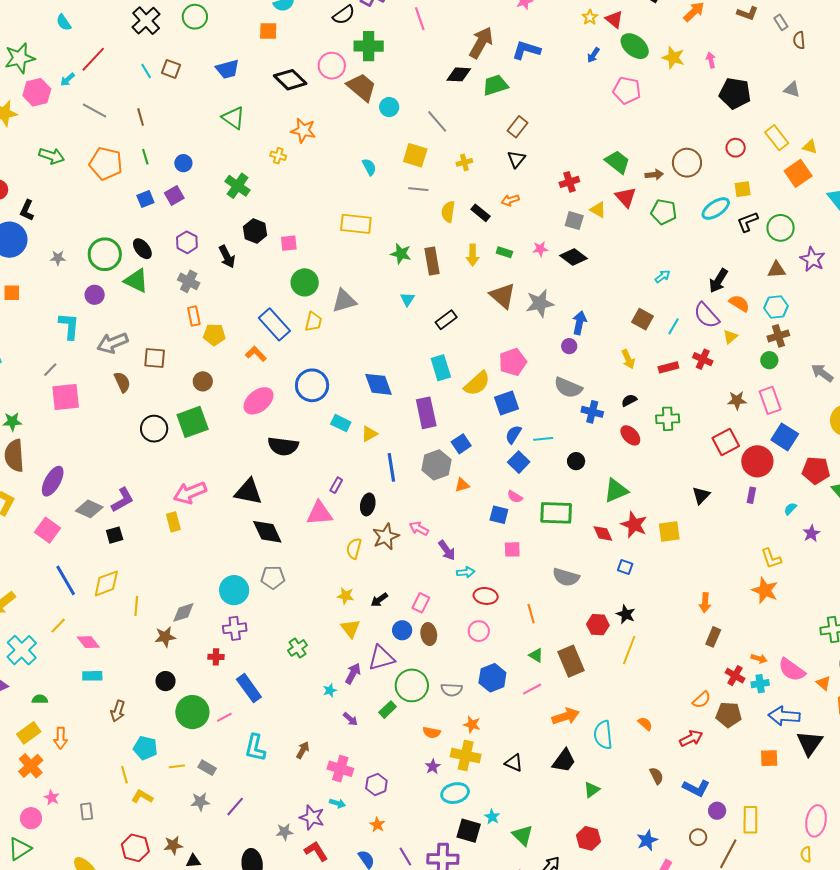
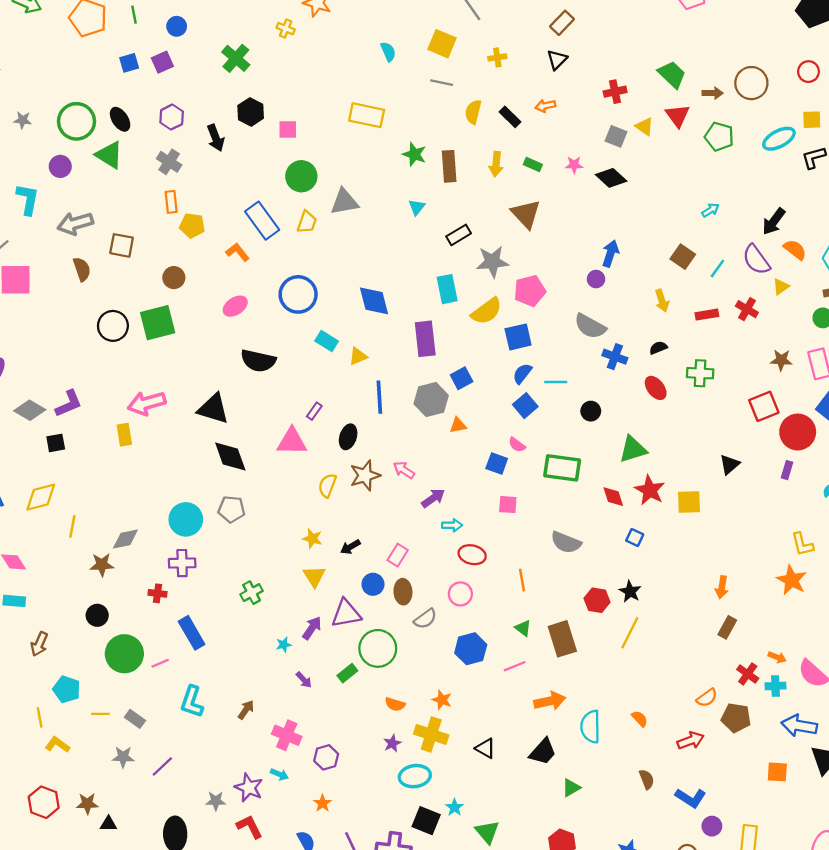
gray star: (540, 303) -> (492, 262), moved
pink ellipse: (259, 401) -> (235, 306), size x0.7
purple arrow: (447, 550) -> (433, 498), turned -95
gray semicircle: (452, 690) -> (425, 619), moved, turned -45

